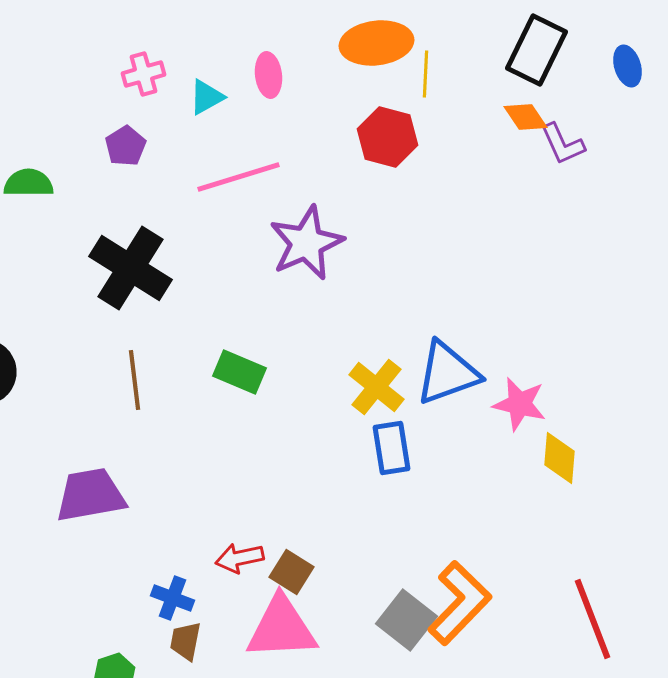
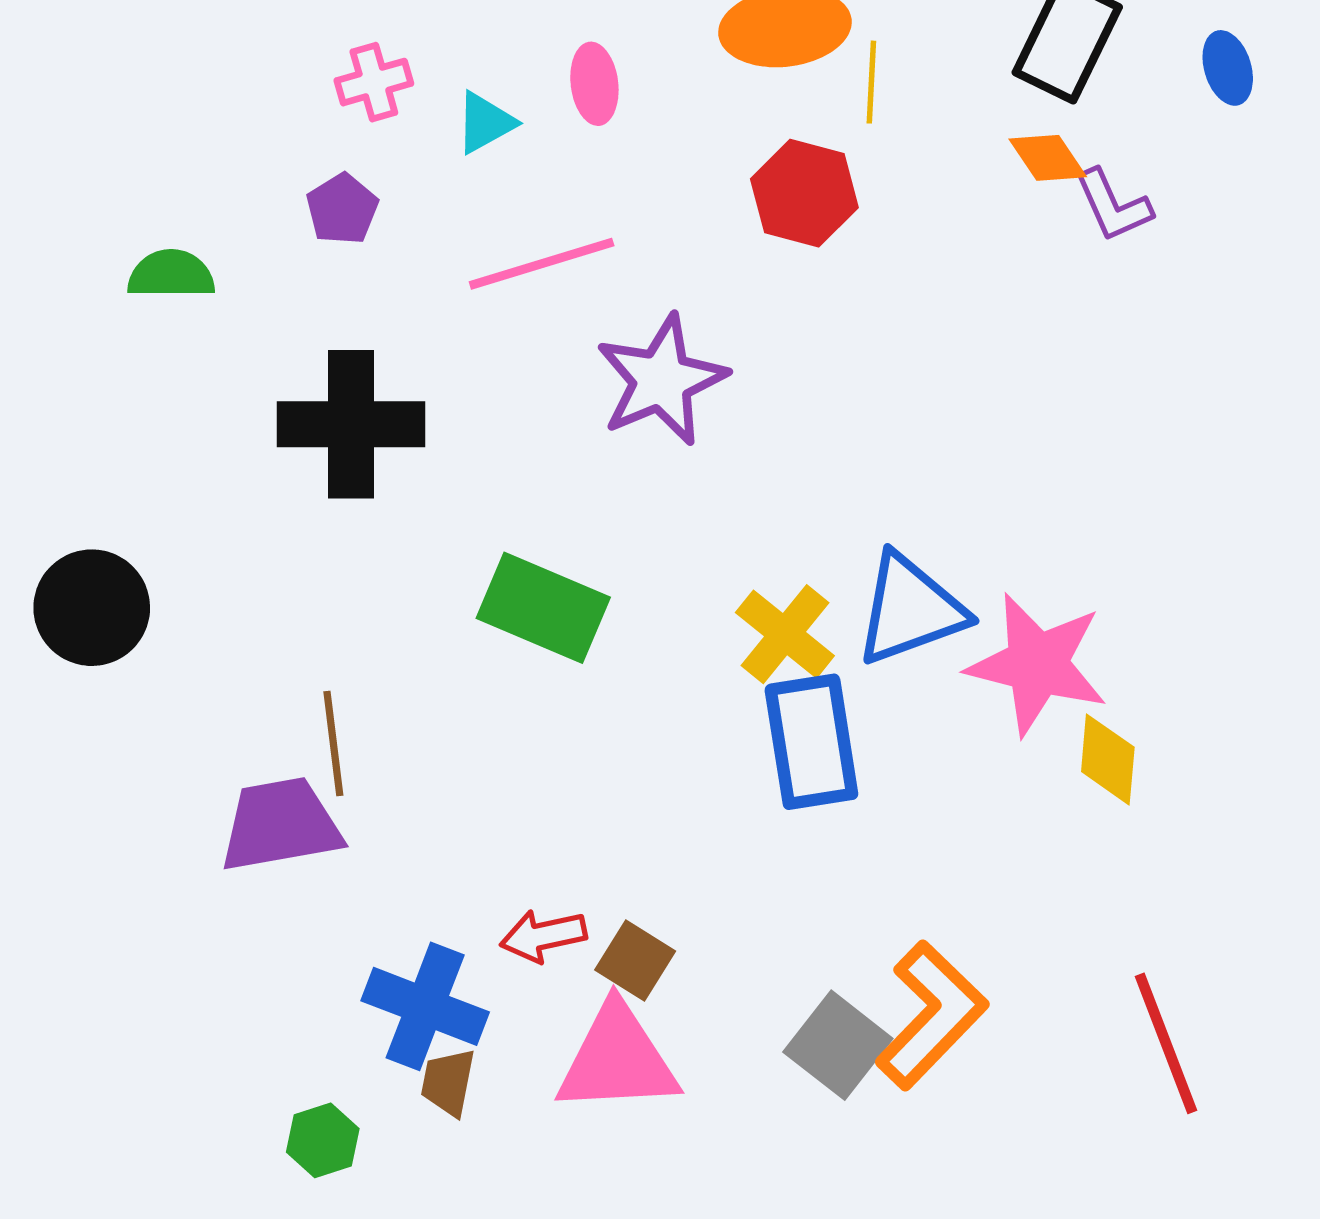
black cross: (130, 268) -> (351, 424), turned -32
green rectangle: (240, 372) -> (543, 608), size x1.4
brown line: (134, 380) -> (333, 744), moved
pink star: (520, 404) -> (1037, 664), size x1.5
blue rectangle: (392, 448) -> (811, 742), size x1.4
blue cross: (172, 598) -> (425, 1006), size x1.6

